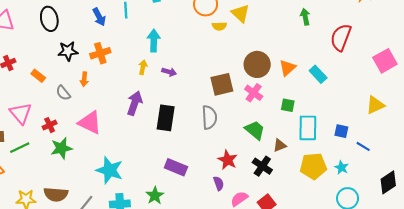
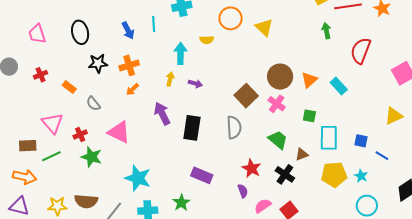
yellow semicircle: (219, 26) -> (207, 40), moved
orange arrow: (84, 79) -> (133, 89), moved, turned 40
brown square: (222, 84) -> (246, 96), turned -30
purple arrow: (135, 103) -> (162, 114), turned -45
green star: (61, 148) -> (91, 157), turned 30

